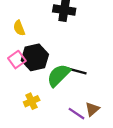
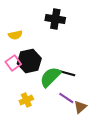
yellow semicircle: (19, 28) -> (15, 35), turned -80
purple line: (77, 114) -> (66, 98), moved

